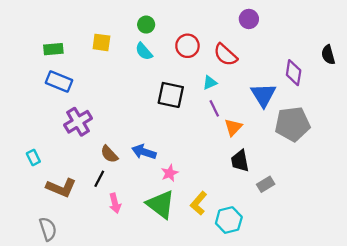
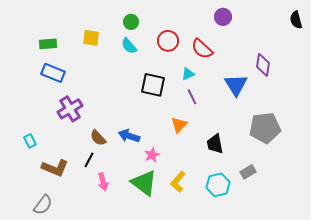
black semicircle: (328, 55) -> (296, 20), moved
gray pentagon: (292, 124) -> (265, 128), moved
orange triangle: (233, 127) -> (179, 125), moved
gray rectangle: (266, 184) -> (248, 172), moved
cyan hexagon: (229, 220) -> (218, 185), moved
gray semicircle: (48, 229) -> (43, 205), turned 55

